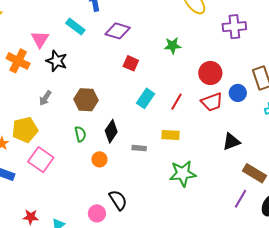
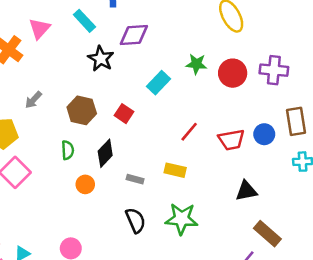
purple cross: (234, 27) -> (274, 70), moved
purple diamond: (118, 31) -> (134, 35), turned -30
black star: (57, 61) -> (101, 59), moved
red square: (131, 63) -> (124, 114), moved
red circle: (210, 73) -> (233, 73), moved
cyan rectangle: (146, 98) -> (159, 83), moved
black semicircle: (118, 200) -> (136, 220), moved

